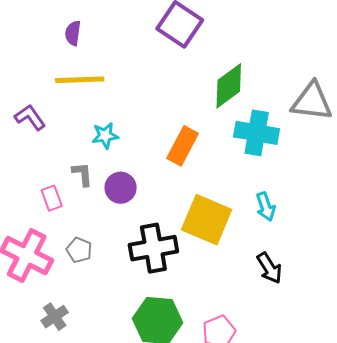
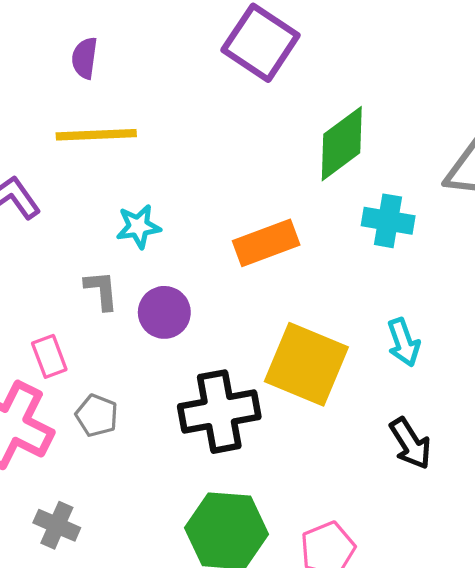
cyan cross: (257, 133) -> (388, 221), size x0.7
orange rectangle: (183, 146) -> (266, 243), turned 42
pink rectangle: (52, 198) -> (49, 356), moved
gray cross: (55, 317) -> (57, 525), turned -32

